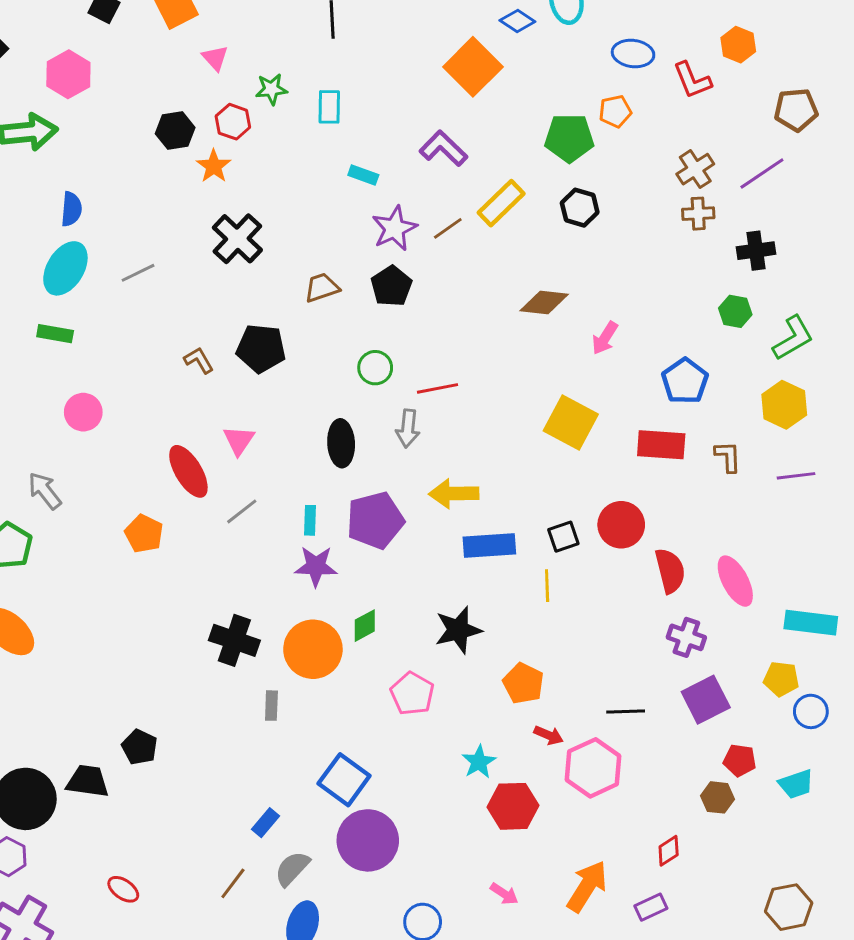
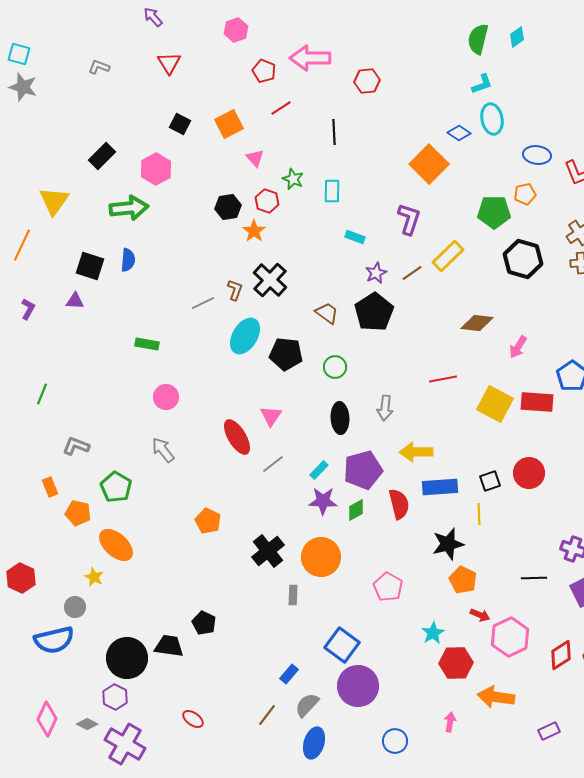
green star: (271, 89) -> (293, 179), turned 30
purple L-shape: (443, 148) -> (409, 219), turned 64
black hexagon: (580, 208) -> (523, 259), moved, size x1.5
blue semicircle: (71, 209) -> (128, 260), moved
purple star: (394, 228) -> (376, 273), size x0.7
cyan ellipse: (65, 268) -> (245, 336), moved
black pentagon: (391, 286) -> (374, 312), size x1.4
brown trapezoid: (322, 288) -> (327, 313), turned 55
brown L-shape: (199, 360) -> (235, 290), moved, turned 50
green circle: (375, 368) -> (335, 367), moved
red line: (437, 388) -> (443, 379), moved
red rectangle: (661, 445) -> (537, 402), moved
gray arrow: (45, 491) -> (163, 450), moved
cyan rectangle: (310, 520) -> (319, 470), turned 42
orange pentagon: (144, 534) -> (208, 521), moved
red semicircle: (670, 571) -> (399, 504), moved
green diamond: (365, 626) -> (356, 510), moved
black star: (458, 630) -> (448, 544), moved
black cross: (234, 640) -> (268, 551), turned 32
black line: (626, 711) -> (534, 578), moved
red diamond: (669, 851) -> (561, 655), moved, size x1.4
orange arrow: (587, 886) -> (496, 697), moved, turned -114
pink arrow: (504, 894) -> (450, 722), turned -114

